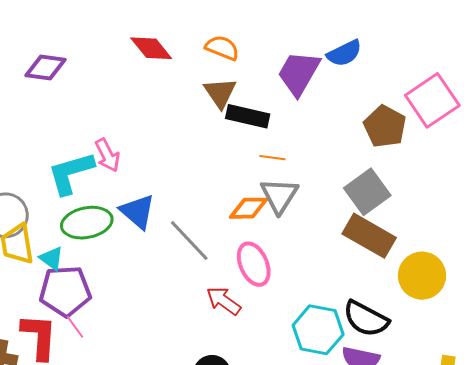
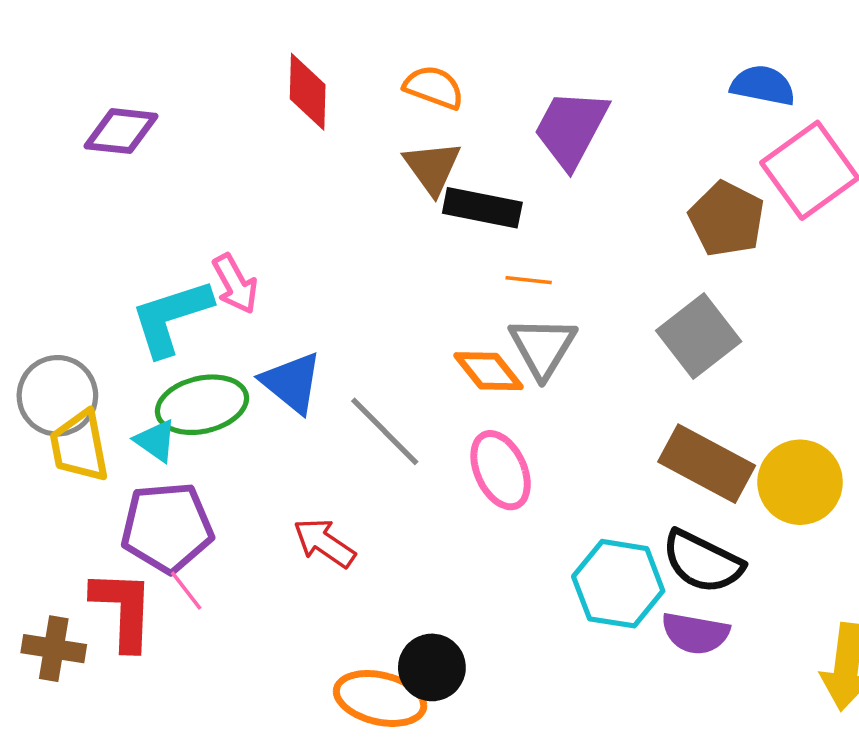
red diamond: (151, 48) -> (308, 92), turned 42
blue semicircle: (344, 53) -> (763, 85), moved, turned -141
orange diamond: (249, 208) -> (489, 371), turned 54
brown rectangle: (369, 236) -> (707, 464), moved
cyan triangle: (52, 258) -> (156, 441), moved
red arrow: (223, 301) -> (324, 543), moved

